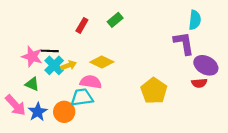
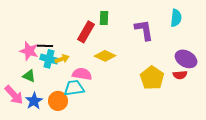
green rectangle: (115, 20) -> (104, 18), turned -48
red rectangle: (82, 25) -> (86, 32), moved, size x1.5
purple L-shape: (184, 43) -> (144, 30), moved
yellow diamond: (102, 62) -> (105, 56), moved
cyan cross: (54, 65) -> (49, 59), turned -30
yellow pentagon: (154, 91) -> (152, 78), moved

